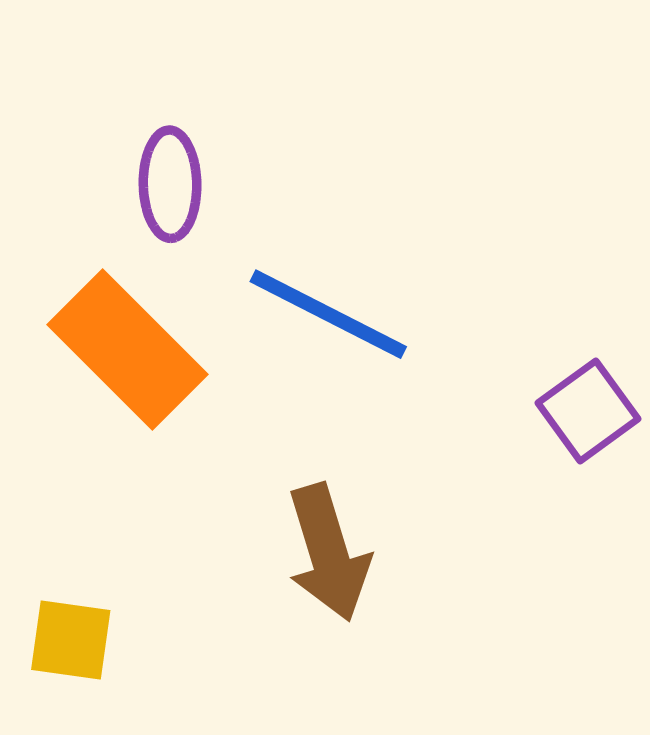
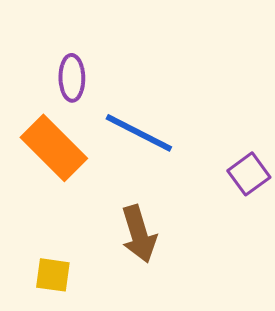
yellow square: (71, 640) -> (53, 275), moved

